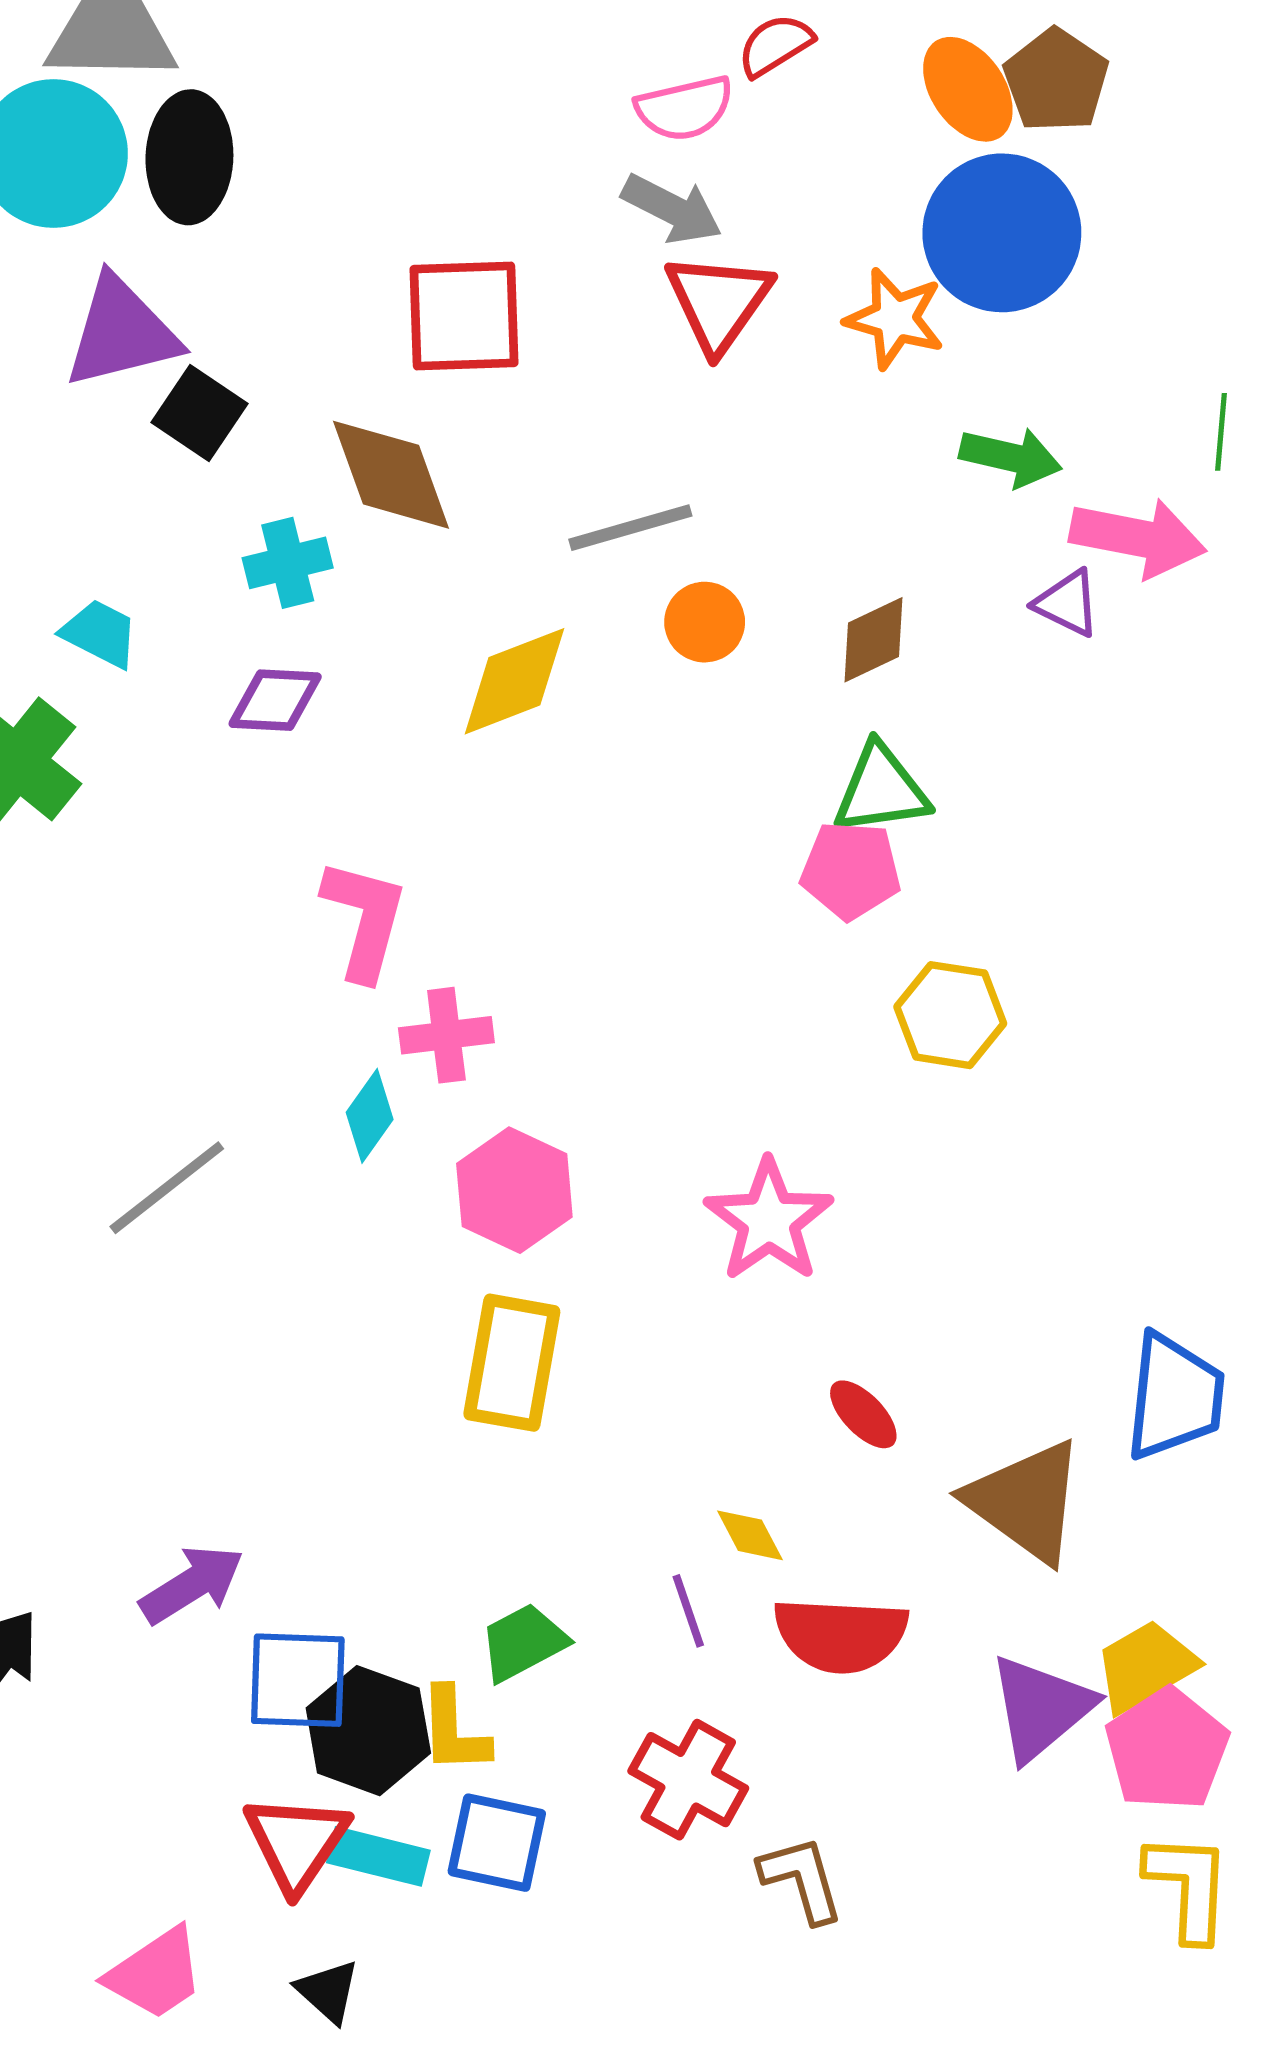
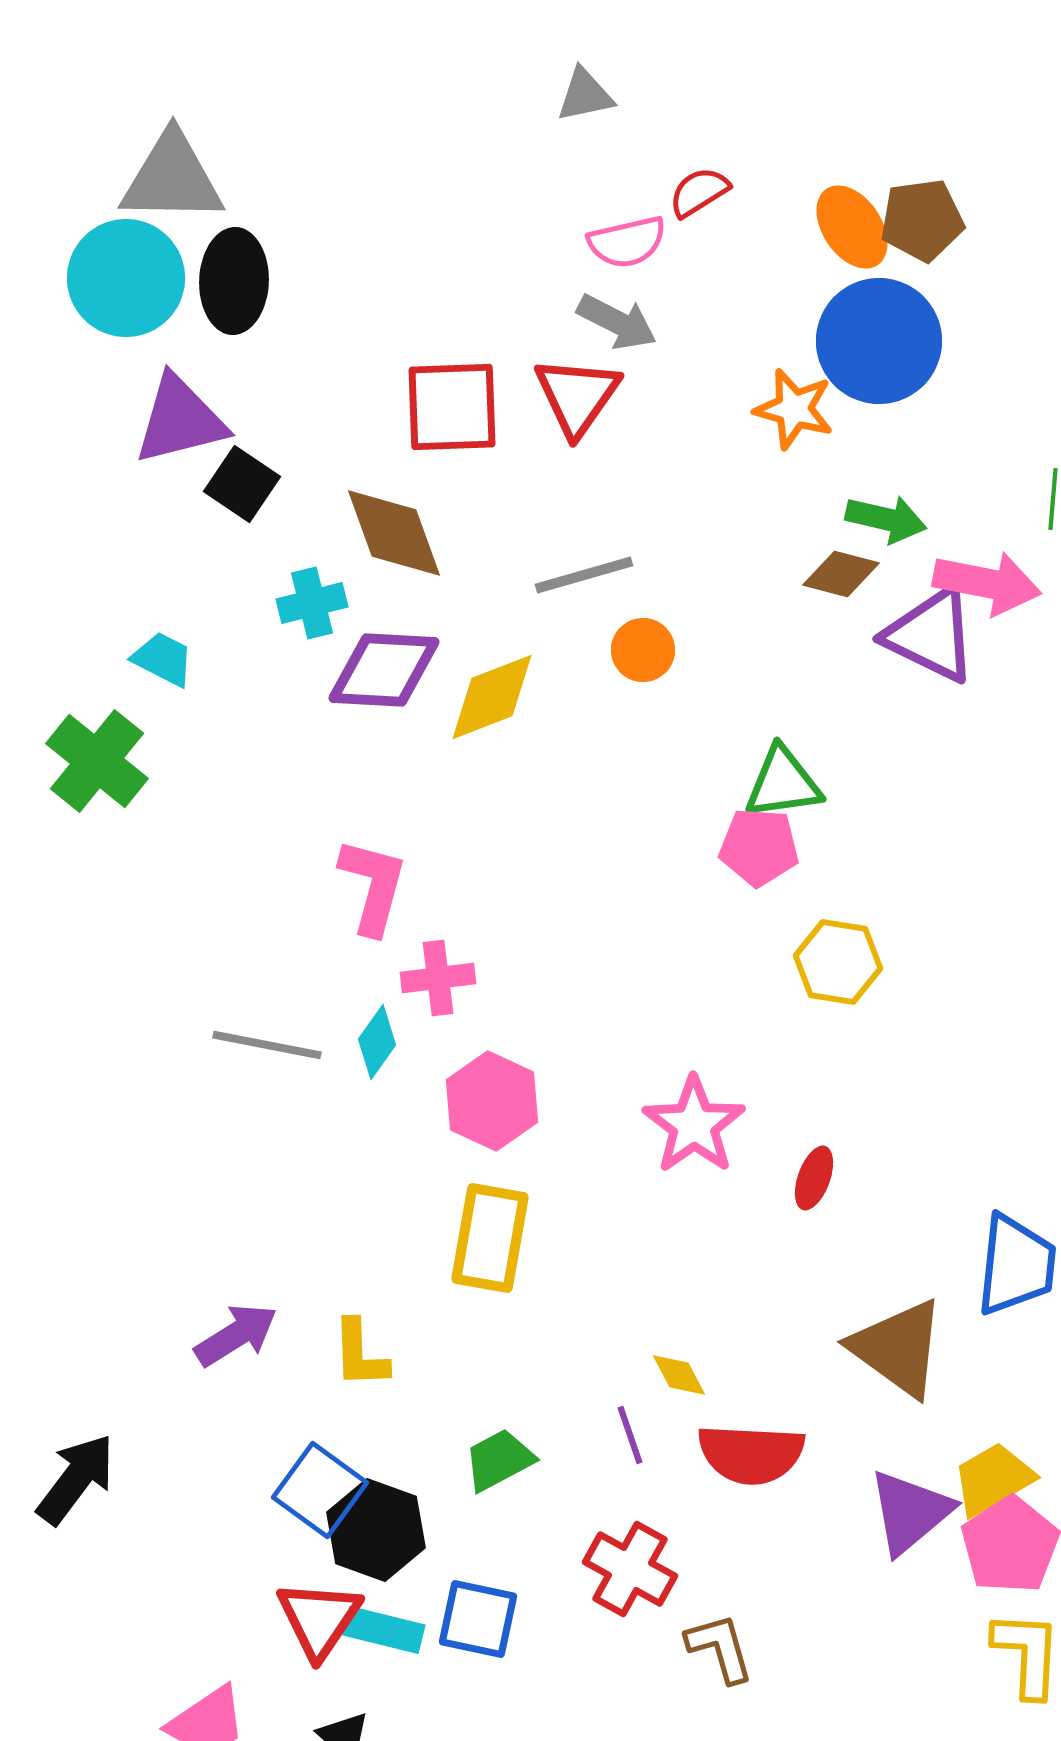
brown pentagon: (1056, 80) -> (922, 220), turned 30
red triangle: (718, 302) -> (577, 396), moved
purple triangle: (1067, 603) -> (931, 635), size x1.8
brown diamond: (873, 640) -> (841, 574), moved, turned 40
purple diamond: (275, 700) -> (384, 670), moved, size x1.5
gray line: (167, 1188) -> (267, 1045), moved, turned 49
red ellipse: (863, 1414) -> (814, 1178), moved, turned 64
purple arrow: (192, 1584) -> (236, 1335), moved
blue square: (298, 1680) -> (320, 1490), turned 34
yellow L-shape: (454, 1731) -> (360, 1354), moved

